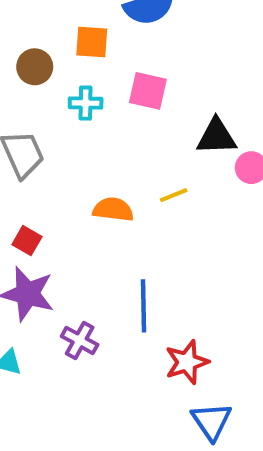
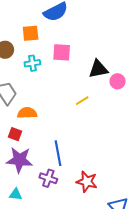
orange semicircle: (113, 209) -> (27, 113), moved
blue line: (143, 306) -> (58, 153), moved
red star: (187, 362) -> (87, 182), moved, turned -30

